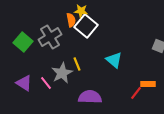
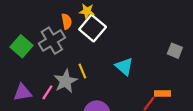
orange semicircle: (71, 20) -> (67, 21), moved
purple triangle: (24, 83) -> (23, 92), turned -42
pink line: (46, 83) -> (47, 92), turned 72

